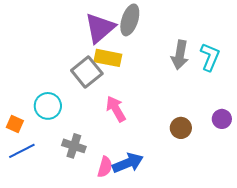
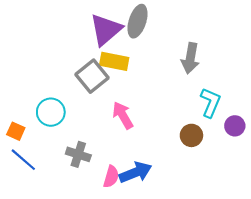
cyan L-shape: (210, 57) -> (210, 103), moved
blue line: (22, 151) -> (23, 160), turned 68

